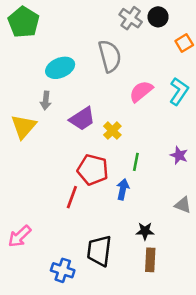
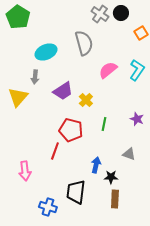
blue arrow: (123, 189) -> (96, 165), moved
gray triangle: (183, 205) -> (129, 154), moved
pink arrow: (20, 236) -> (25, 171), moved, turned -54

